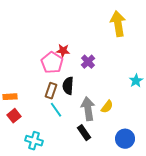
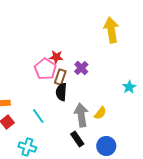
brown rectangle: (51, 91) -> (60, 77), moved
cyan line: (56, 110) -> (38, 116), moved
blue circle: (125, 139) -> (106, 146), moved

